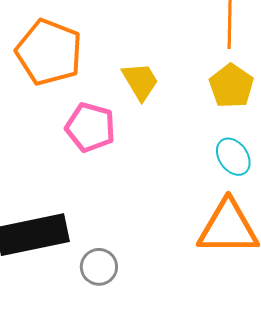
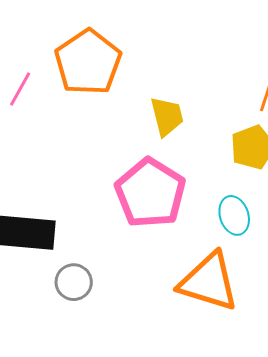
pink pentagon: (90, 127) -> (150, 193), moved, size x1.4

